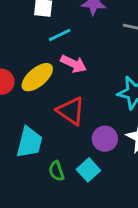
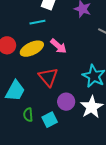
cyan line: (60, 35) -> (37, 22), moved

